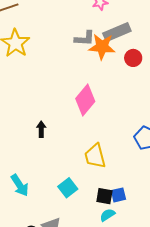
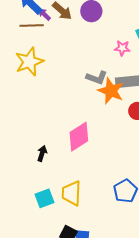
black arrow: (41, 129) -> (42, 153), moved
cyan square: (68, 188) -> (44, 198), moved

